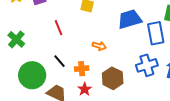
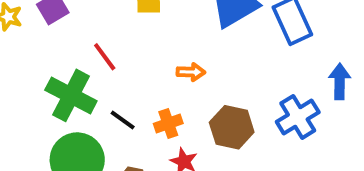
green cross: (16, 39) -> (71, 95), moved, size x1.4
blue cross: (147, 65) -> (298, 117), moved

